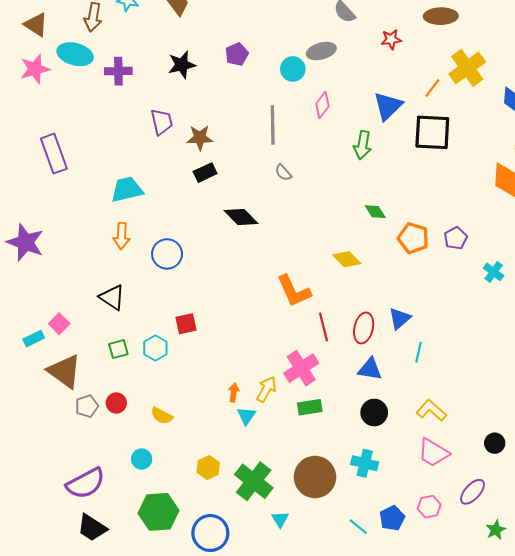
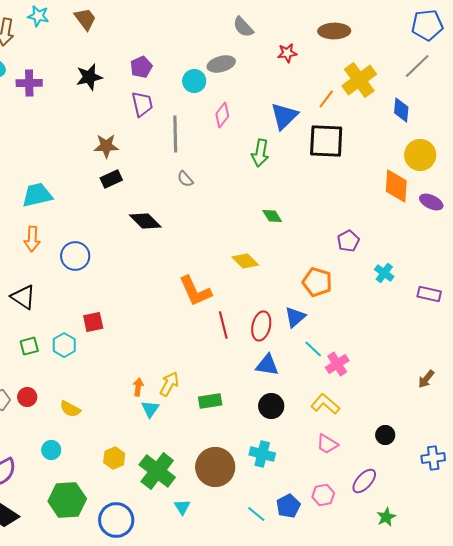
purple trapezoid: (162, 122) -> (142, 104), moved
orange pentagon: (413, 238) -> (317, 282), moved
cyan line: (419, 352) -> (313, 349), turned -60
pink cross: (301, 368) -> (337, 364), moved, size x0.7
pink trapezoid: (433, 453) -> (327, 444), size x0.7

